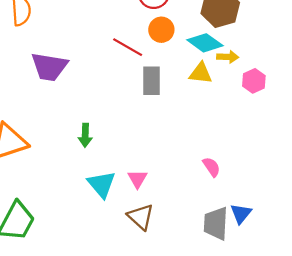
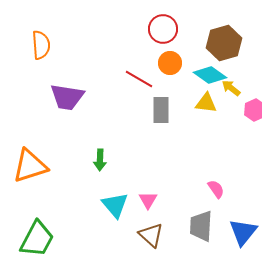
yellow arrow: (228, 57) -> (231, 88), turned -144
blue triangle: (241, 214) -> (243, 232), size x1.4
gray trapezoid: (216, 223) -> (201, 226), moved

